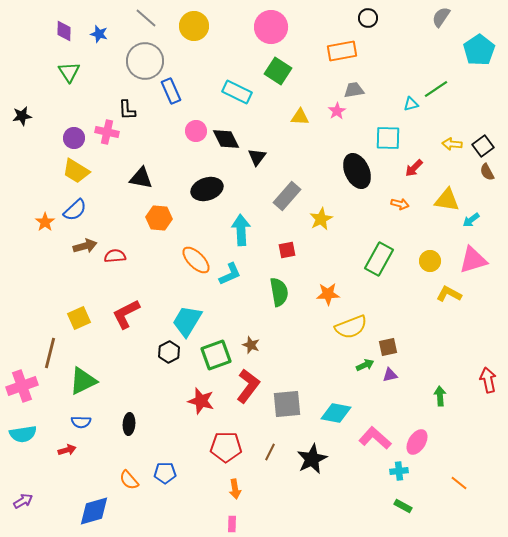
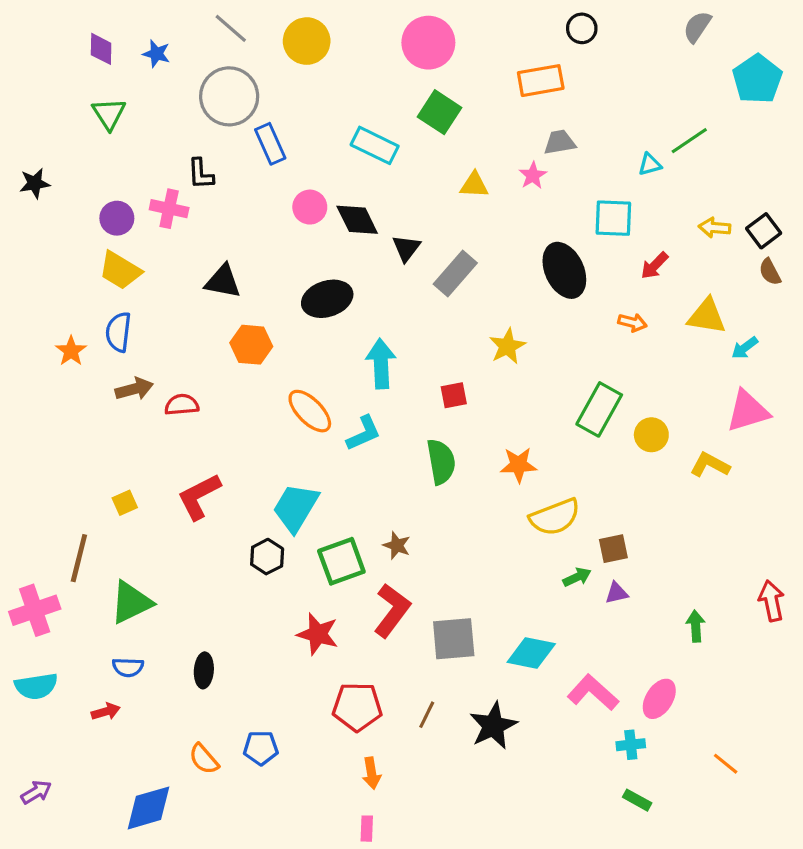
gray rectangle: (287, 196) -> (455, 273), moved
blue semicircle: (75, 210) -> (118, 332), turned 140
yellow circle: (430, 261) -> (651, 435), moved
yellow square: (79, 318) -> (125, 503), size x0.7

